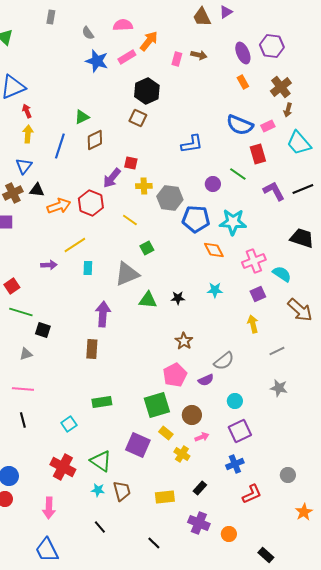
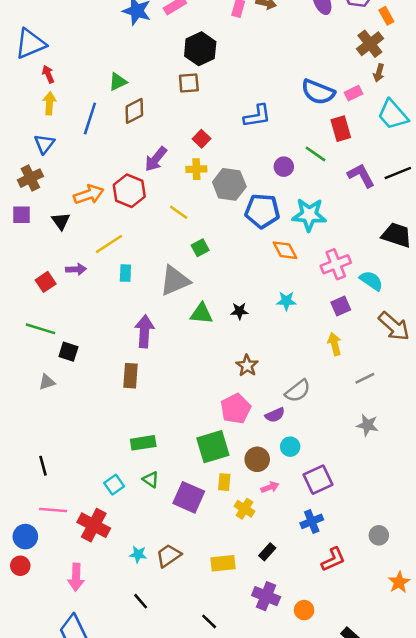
orange rectangle: (243, 82) -> (386, 16), moved
brown square: (138, 118) -> (189, 83), turned -30
red square: (131, 163) -> (201, 139), moved, turned 32
black triangle: (37, 190) -> (61, 221), moved, turned 49
red square: (12, 286) -> (46, 282), moved
pink line: (23, 389) -> (53, 510), moved
cyan circle: (235, 401) -> (290, 447), moved
cyan square: (69, 424) -> (114, 485), moved
yellow rectangle: (166, 433) -> (224, 482), turned 56
green triangle: (101, 461) -> (151, 480), moved, size x0.6
brown trapezoid: (122, 491) -> (169, 556), turned -110

